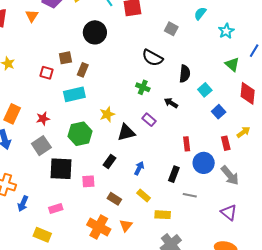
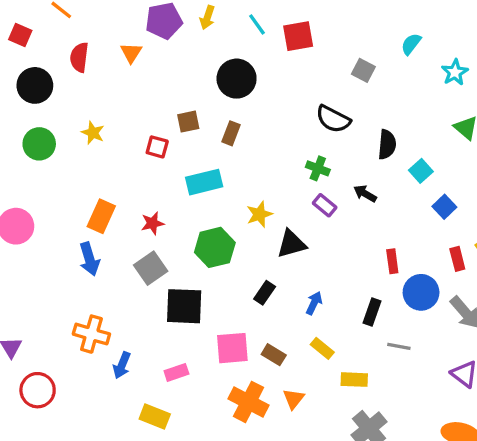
brown rectangle: (83, 70) -> (231, 133), moved
purple rectangle: (149, 120) -> (325, 205), moved
pink square: (88, 181) -> (232, 348), moved, size x1.5

